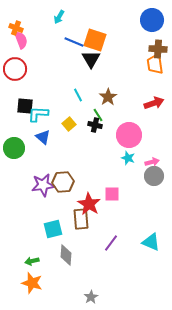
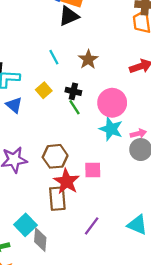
black triangle: (91, 59) -> (69, 16), turned 36
green line: (98, 115) -> (75, 107), moved
cyan star: (128, 158) -> (111, 129), size x1.5
brown hexagon: (63, 182) -> (55, 156), moved
cyan square: (53, 229) -> (25, 225), moved, turned -30

